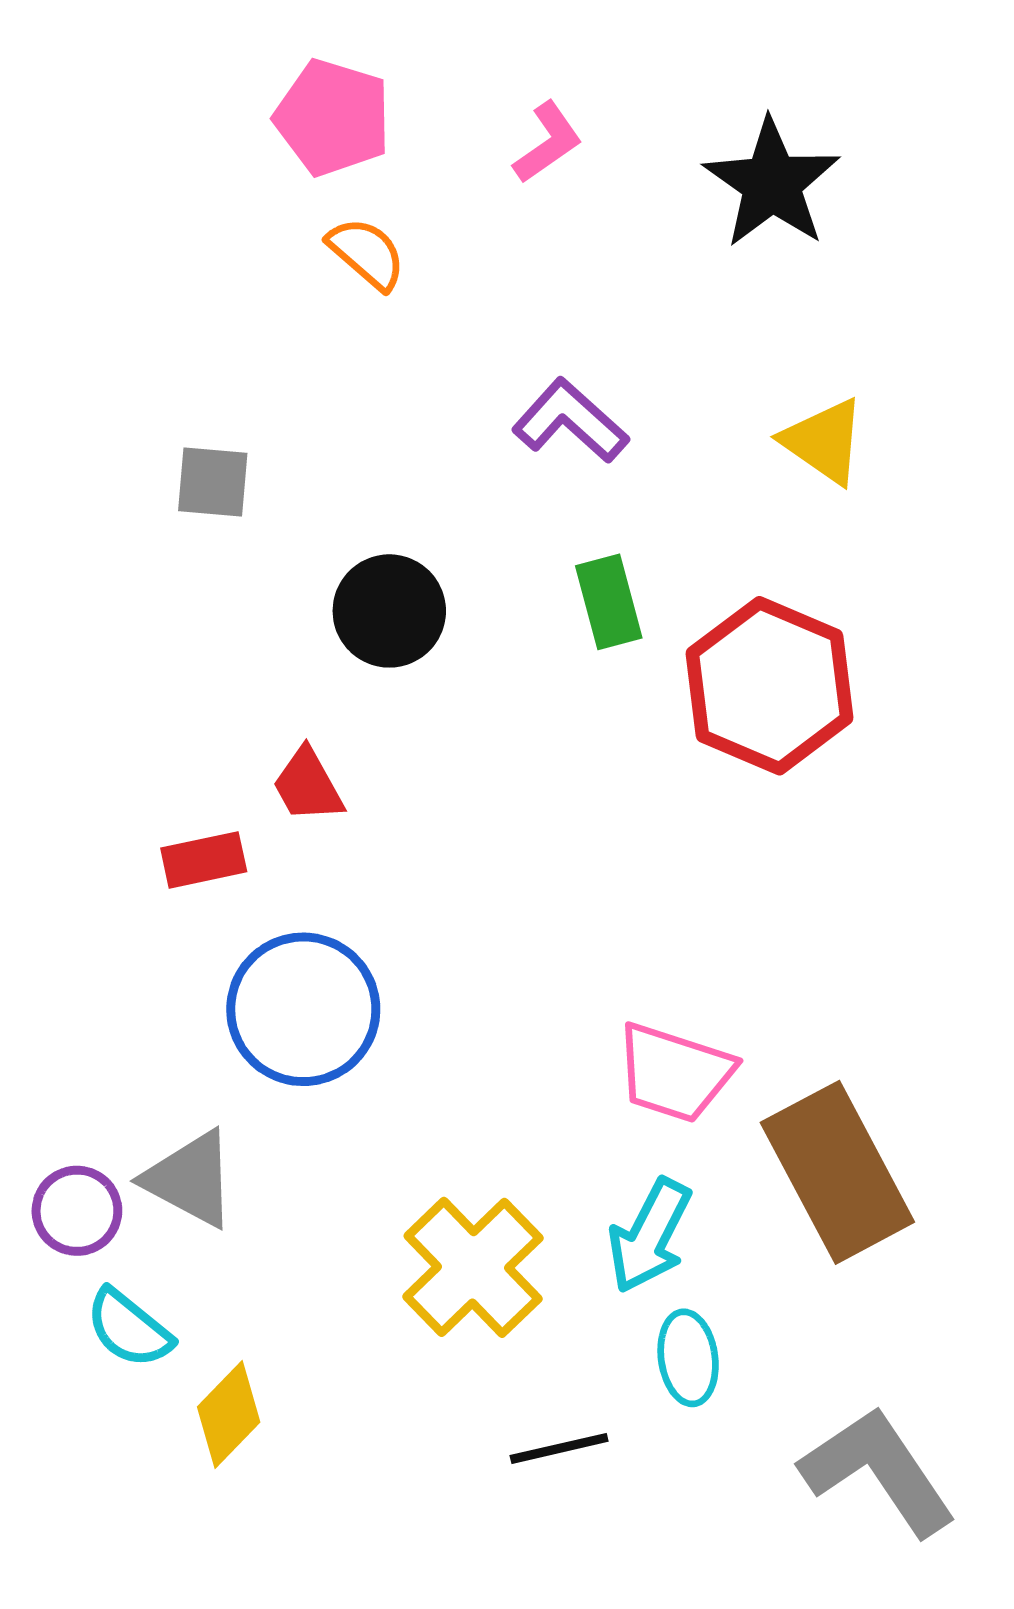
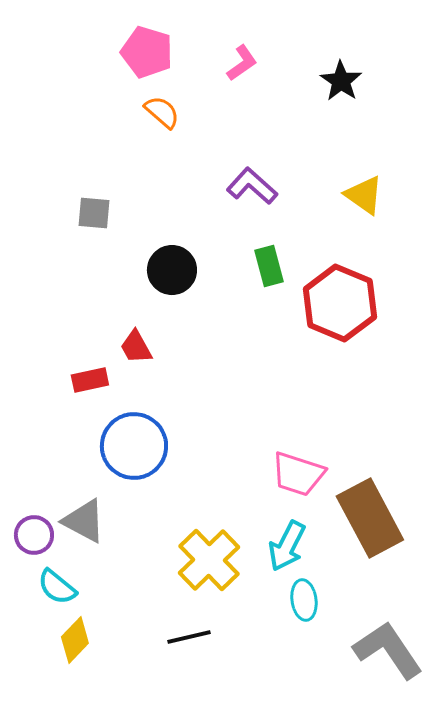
black star: (772, 183) -> (341, 81), size x0.7
yellow diamond: (229, 1414) -> (75, 640), moved
black line: (559, 1448) -> (189, 637), moved

